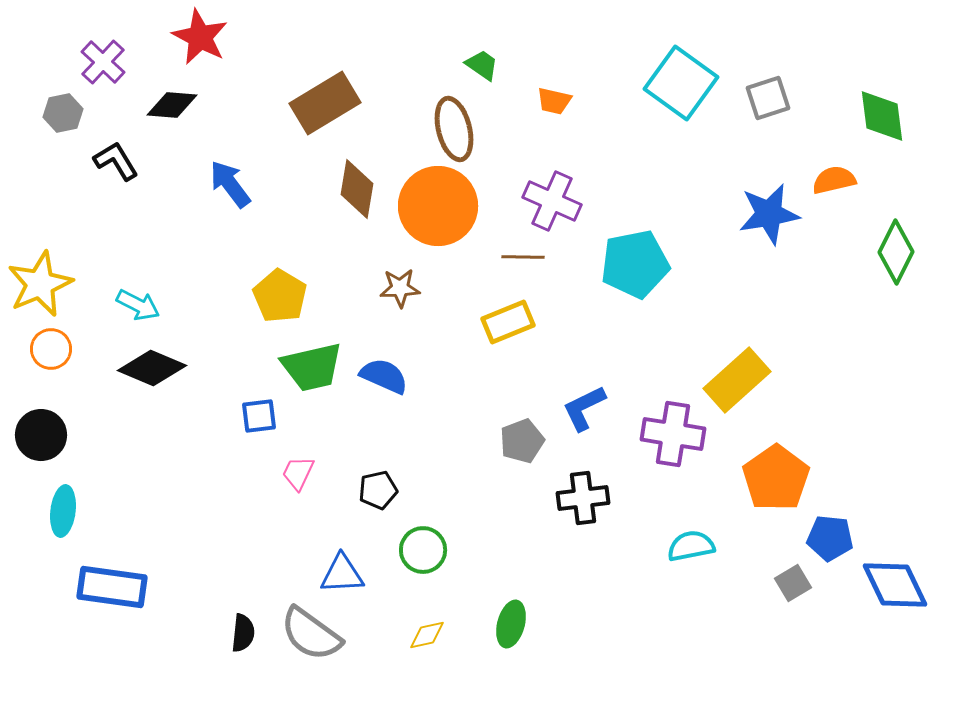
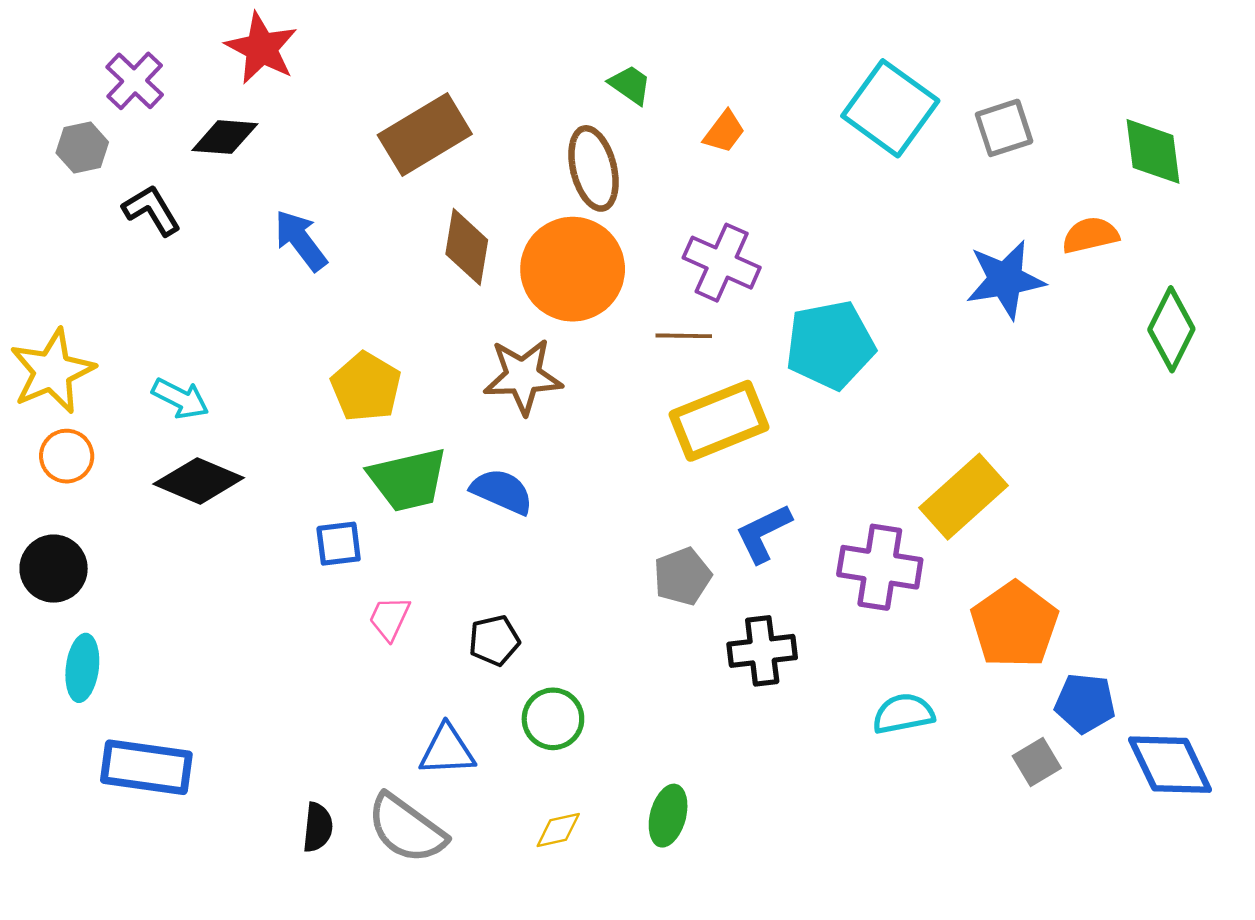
orange trapezoid: (554, 101) -> (724, 132), turned -66
brown star: (400, 288) -> (523, 376), size x1.5
yellow rectangle: (508, 322) -> (719, 421), moved, size x1.4

